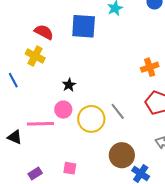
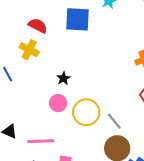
gray line: (118, 111) -> (114, 121), moved
pink line: (41, 124) -> (41, 141), moved

